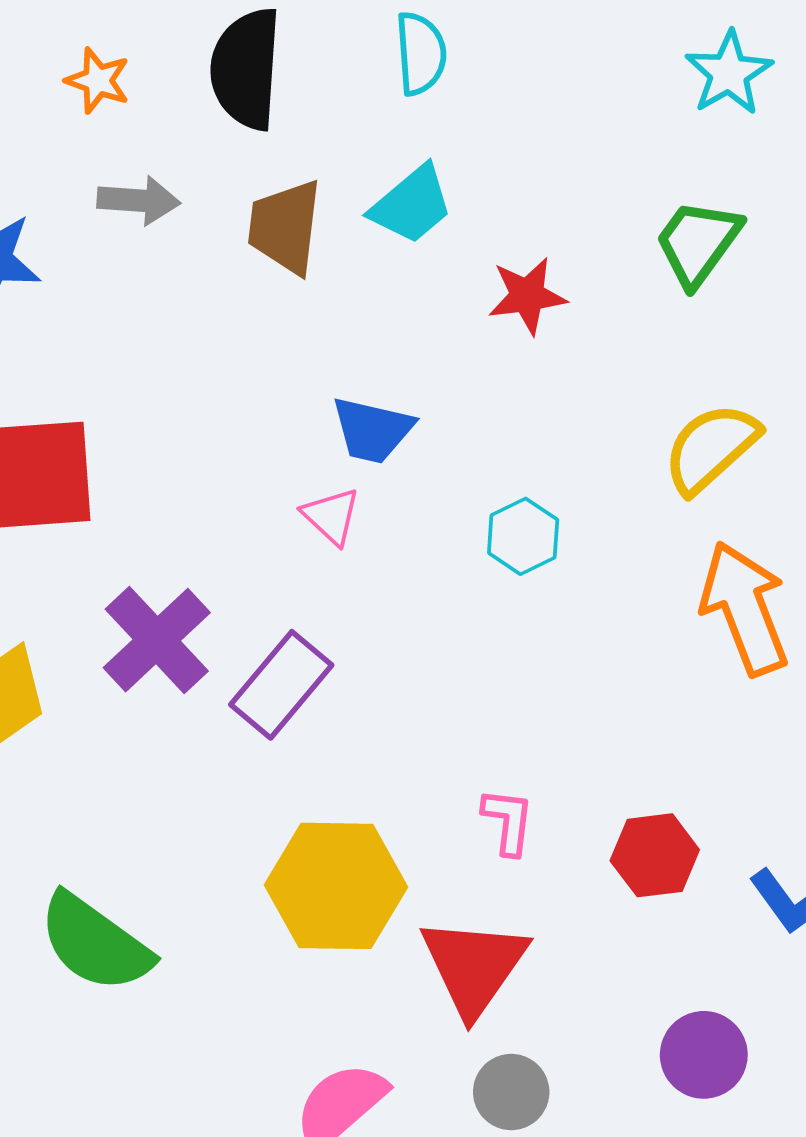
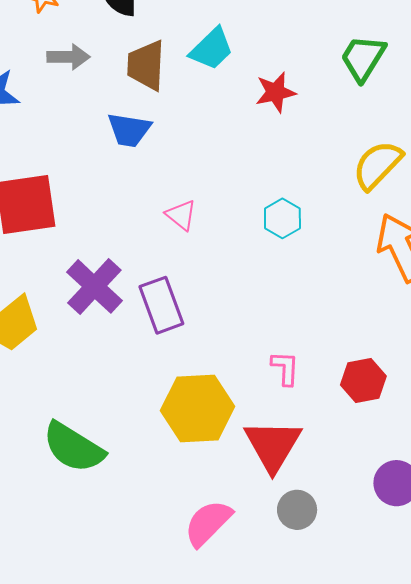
blue trapezoid: (372, 430) -> (129, 130), moved
purple rectangle: (281, 685) -> (161, 305), turned -56

